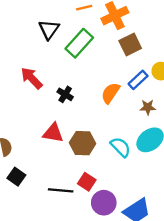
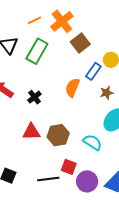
black cross: (65, 94) -> (34, 97), turned 32
cyan semicircle: (121, 147) -> (92, 142), moved

